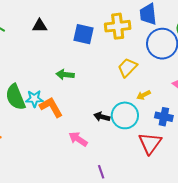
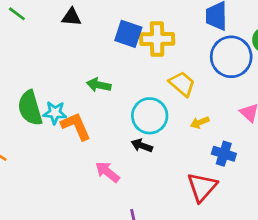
yellow cross: (118, 26) -> (157, 39), moved
yellow trapezoid: (127, 68) -> (182, 84), turned 80
cyan circle: (125, 115) -> (150, 116), moved

